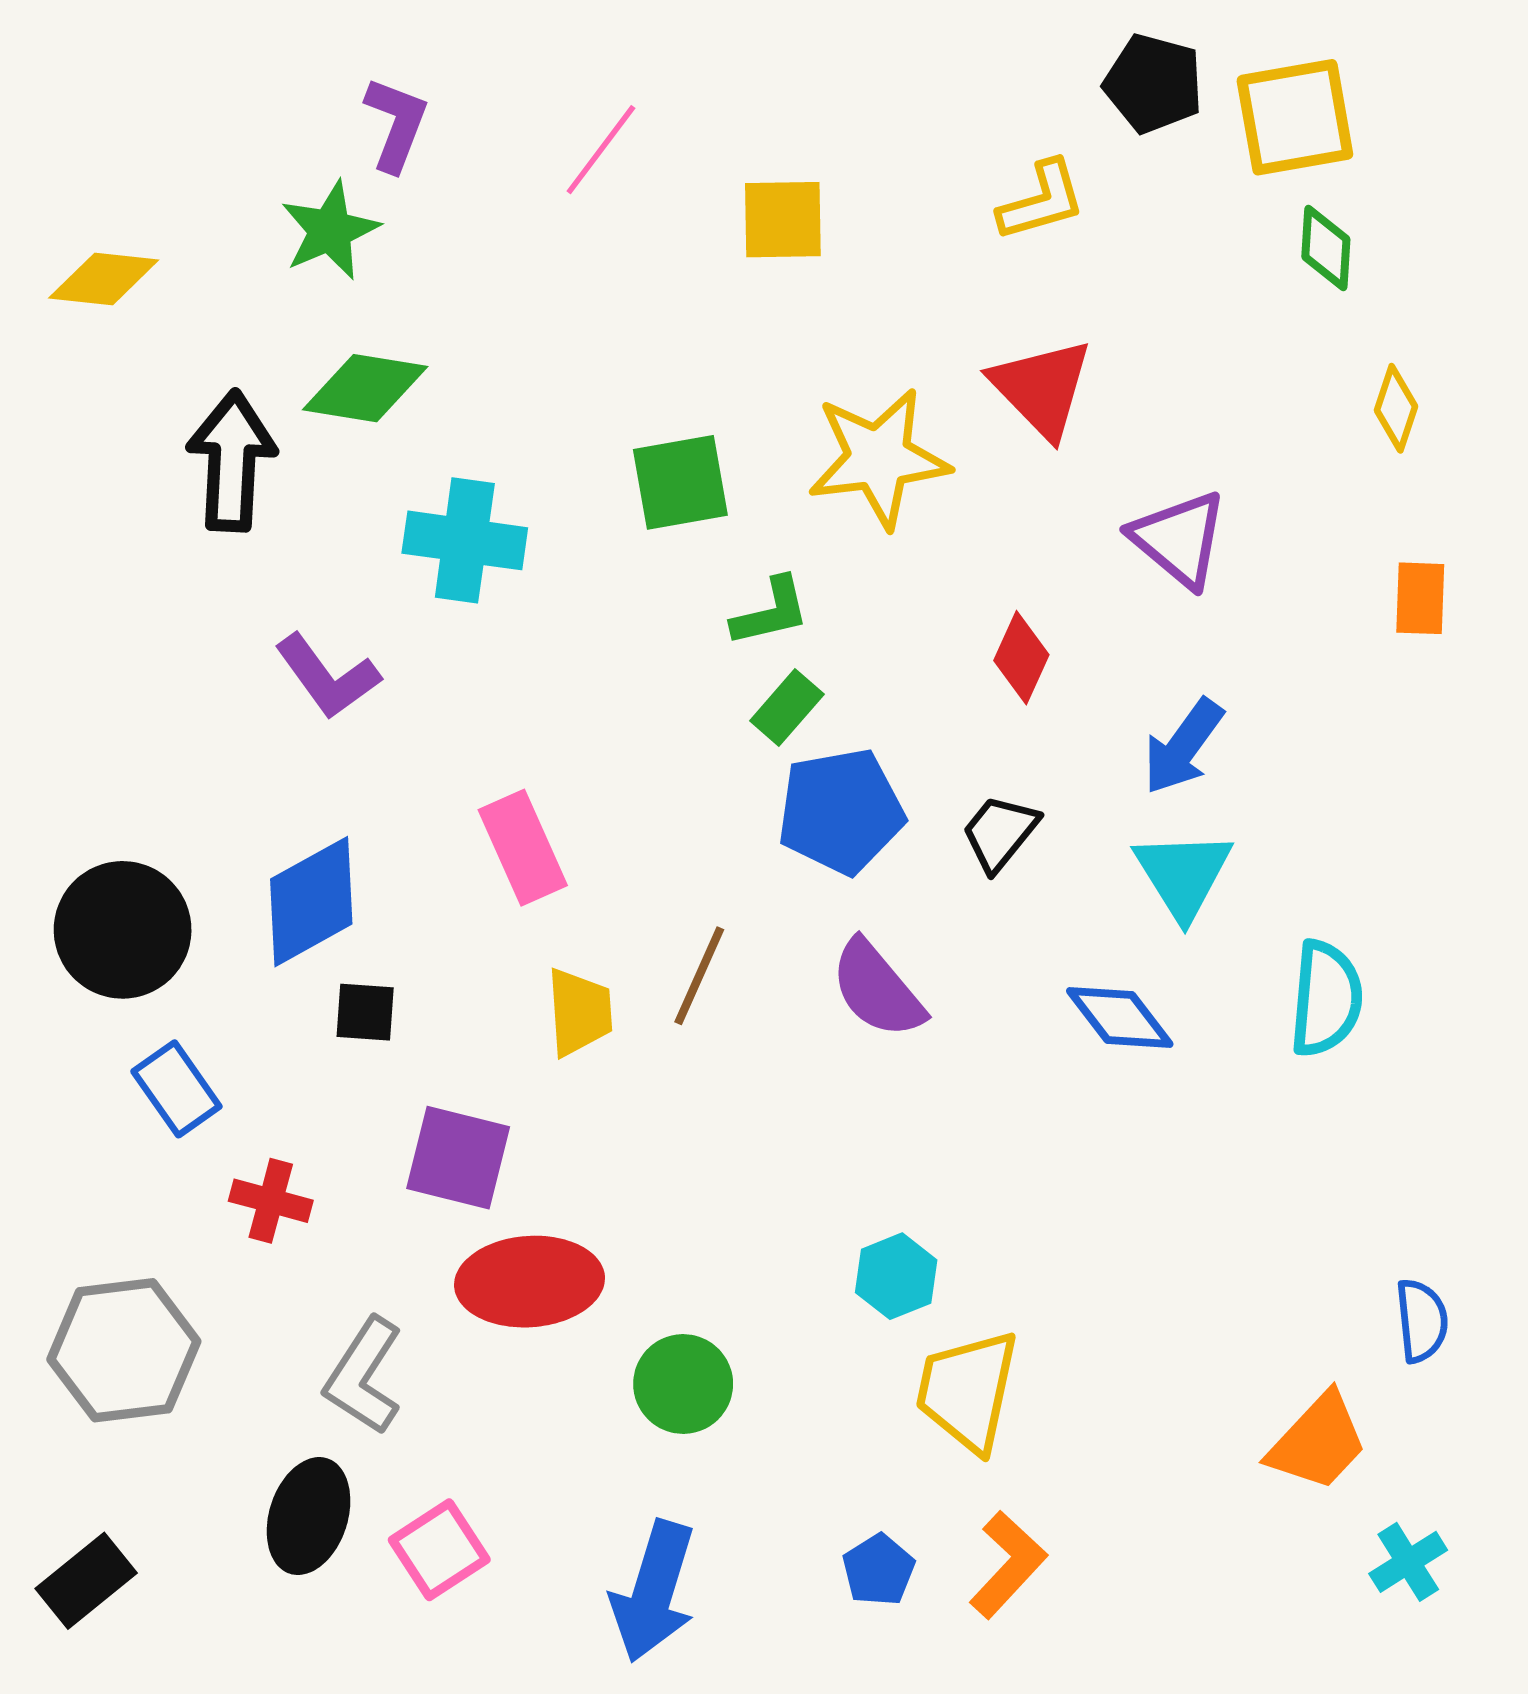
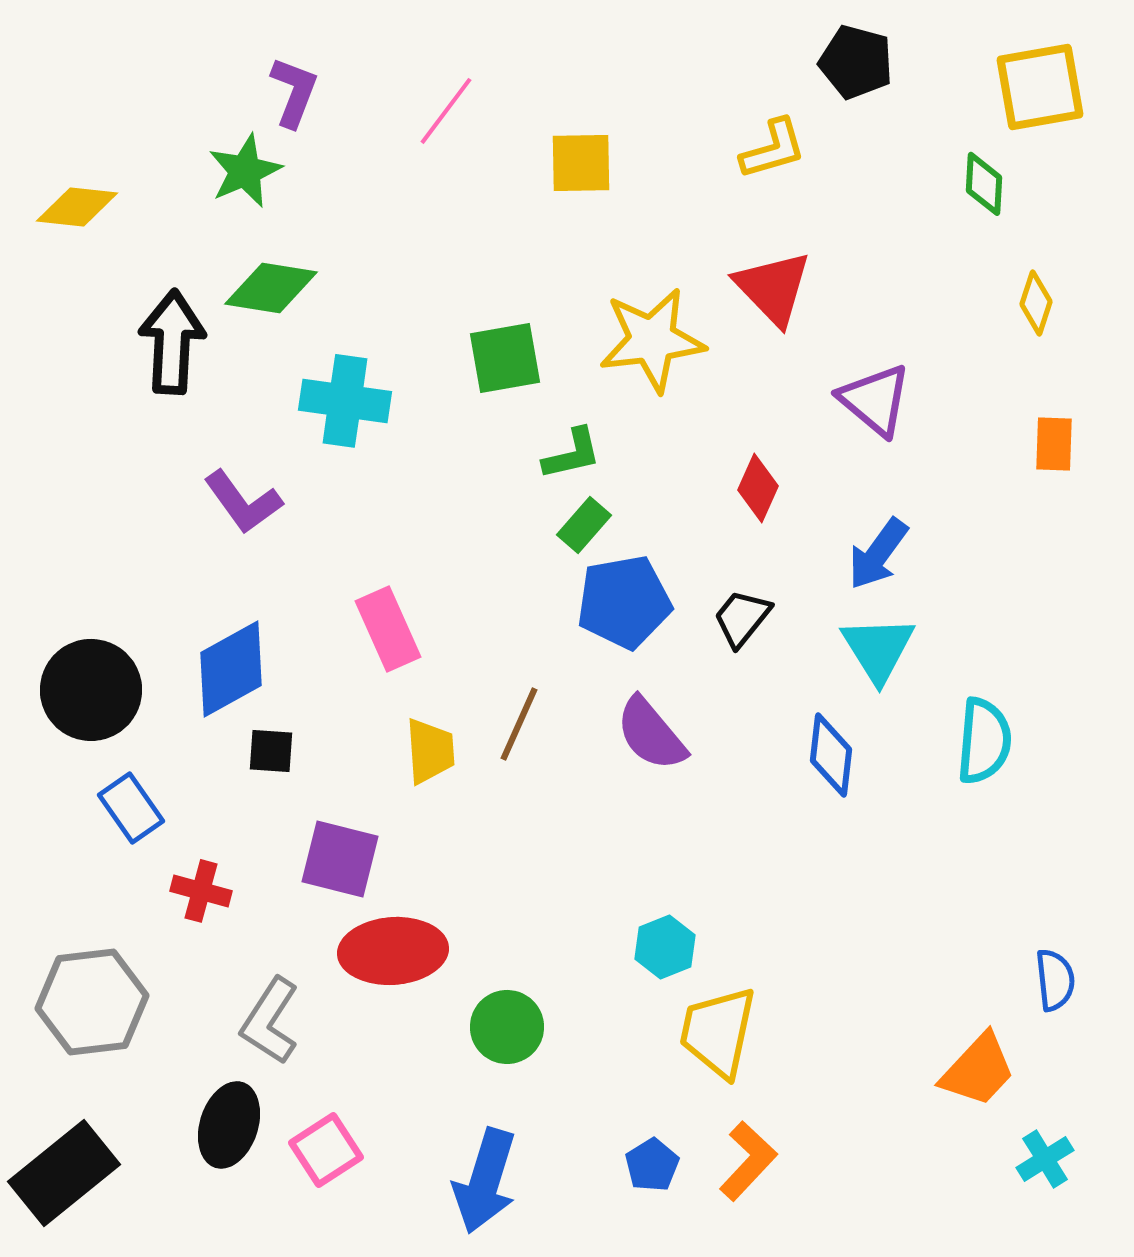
yellow square: (1295, 117) -> (1040, 87), moved
blue diamond: (1120, 1017) -> (831, 755), turned 44
black rectangle: (86, 1581) -> (64, 1173), size x1.5

